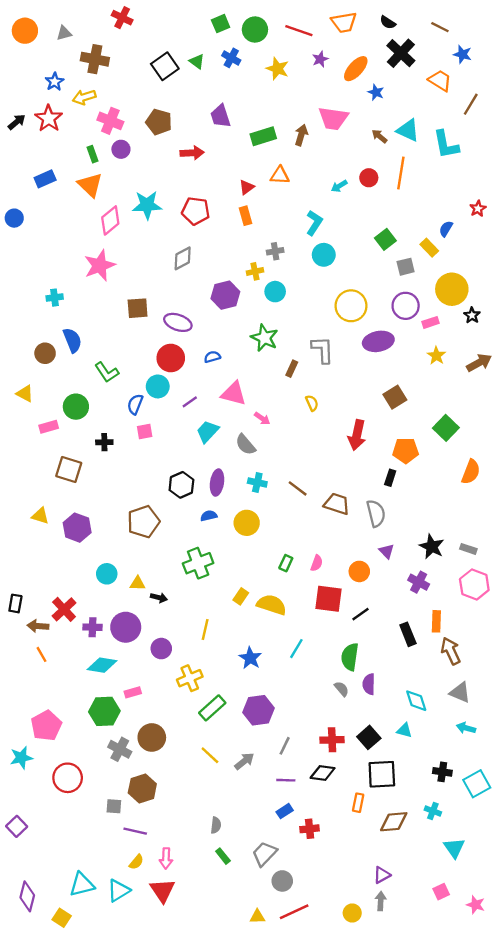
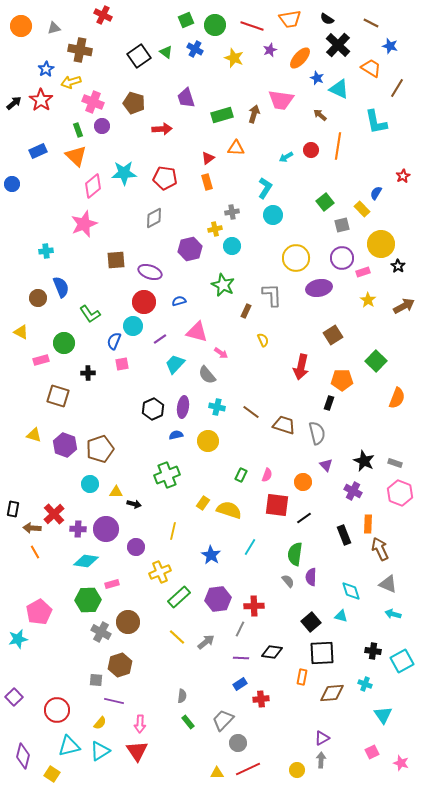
cyan triangle: (408, 130) -> (339, 89), moved
brown pentagon: (143, 522) -> (100, 449), moved
red cross: (332, 740) -> (254, 606), moved
red circle: (68, 778) -> (57, 710), moved
yellow semicircle: (136, 862) -> (100, 723), moved

